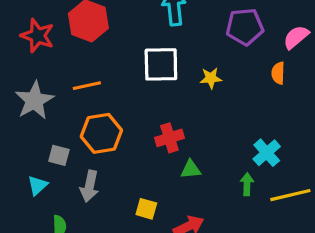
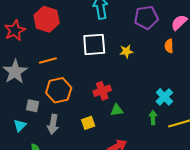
red star: (38, 36) -> (15, 30), turned 30
yellow square: (146, 209) -> (88, 123), moved, turned -32

